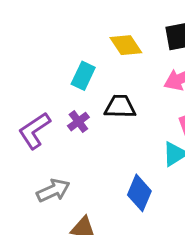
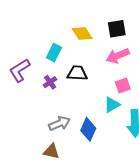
purple L-shape: (34, 131) -> (20, 70), moved
gray arrow: (53, 190) -> (59, 123), moved

